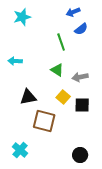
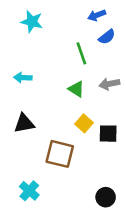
cyan star: (22, 17) -> (32, 22), turned 30
gray arrow: (80, 77) -> (109, 84), moved
black triangle: (28, 97) -> (24, 123), moved

